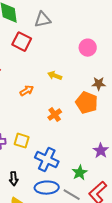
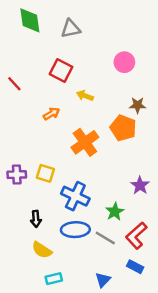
red square: (22, 42) -> (61, 71), moved
orange cross: (55, 115) -> (85, 142), size x1.6

